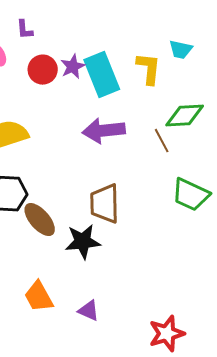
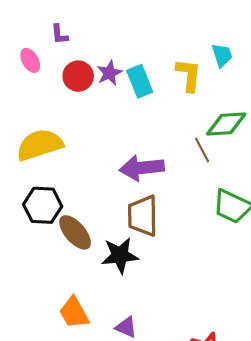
cyan trapezoid: (181, 50) -> (222, 55), turned -120
cyan rectangle: (102, 75) -> (140, 81), size x0.7
purple arrow: (104, 131) -> (142, 168), moved

